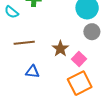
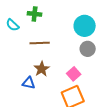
brown line: (24, 43) -> (40, 43), moved
brown star: (60, 49) -> (42, 69), moved

